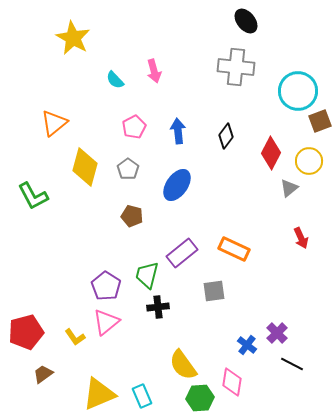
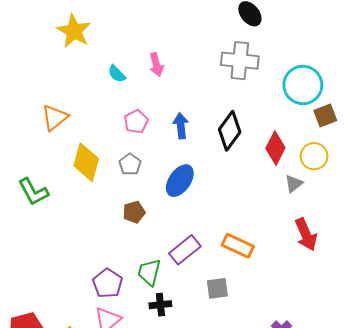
black diamond: (226, 136) -> (230, 131), size x1.5
brown pentagon: (132, 216) -> (134, 212), turned -30
red arrow: (301, 238) -> (306, 235), size x1.5

